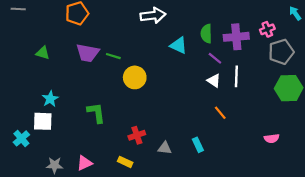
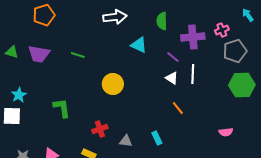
green semicircle: (206, 34) -> (162, 21), moved
purple trapezoid: (88, 53) -> (39, 54), moved
yellow circle: (135, 77) -> (113, 84), moved

